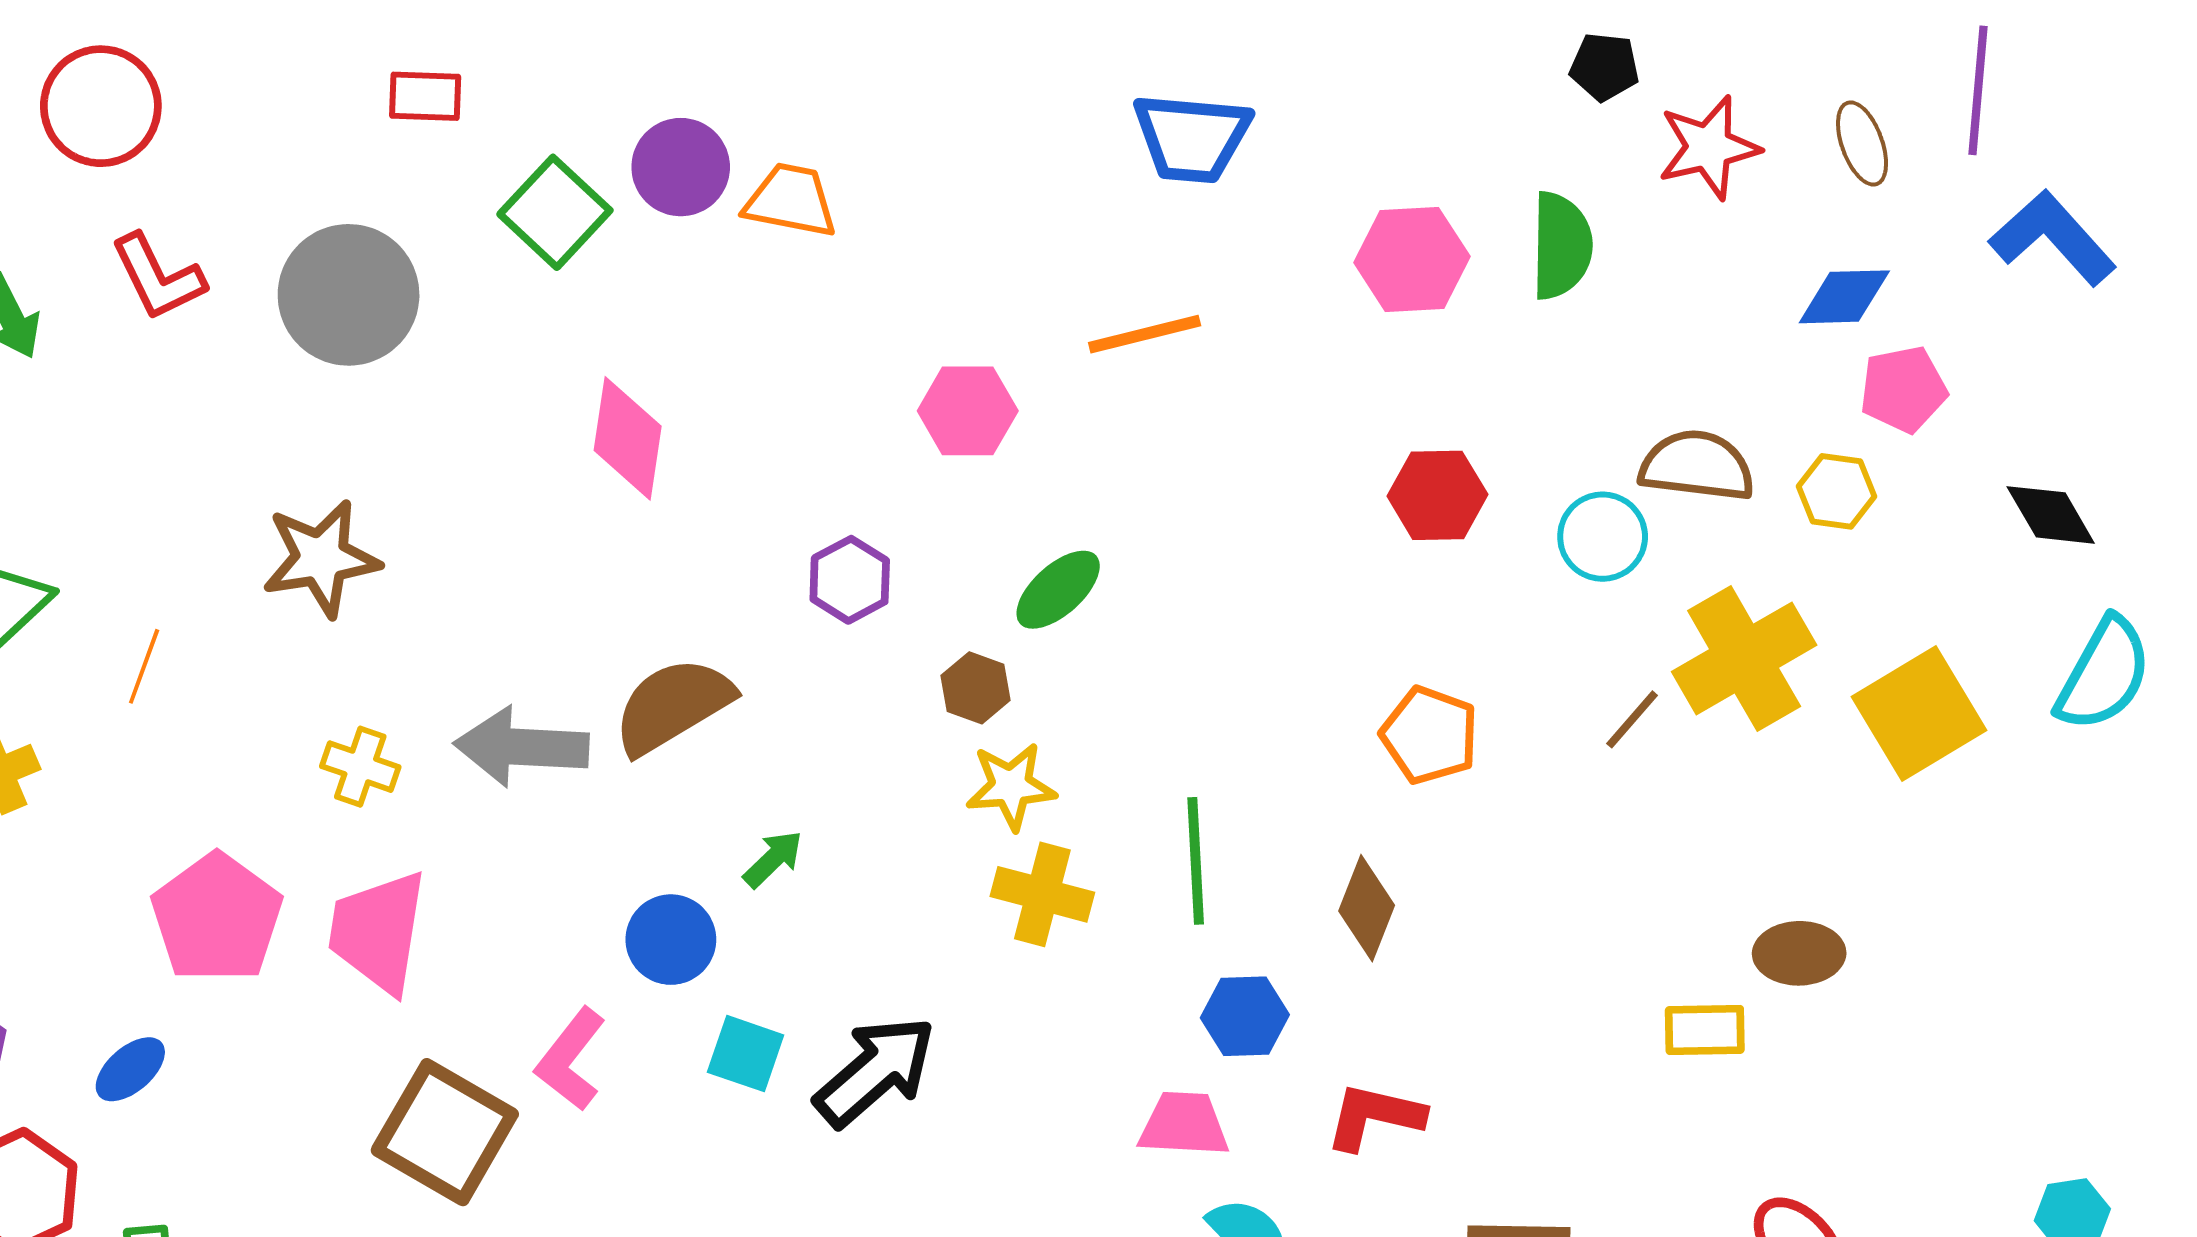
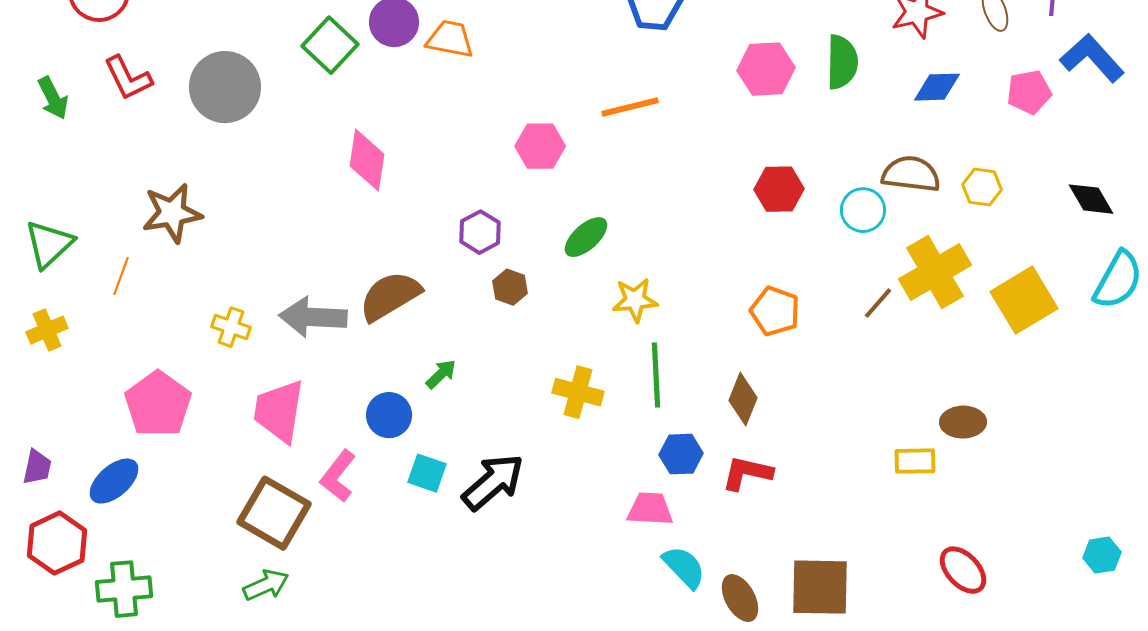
blue diamond: (1844, 297) -> (937, 87), moved
pink pentagon: (1903, 389) -> (1029, 92), moved
brown star: (321, 558) -> (172, 213), moved
brown hexagon: (976, 688) -> (510, 287), moved
yellow star: (1011, 786) -> (635, 300), moved
pink trapezoid: (378, 932) -> (279, 411), moved
blue ellipse: (130, 1069) -> (114, 481), size x1.4
red L-shape: (1375, 1116) -> (747, 473), moved

